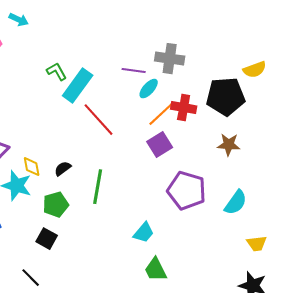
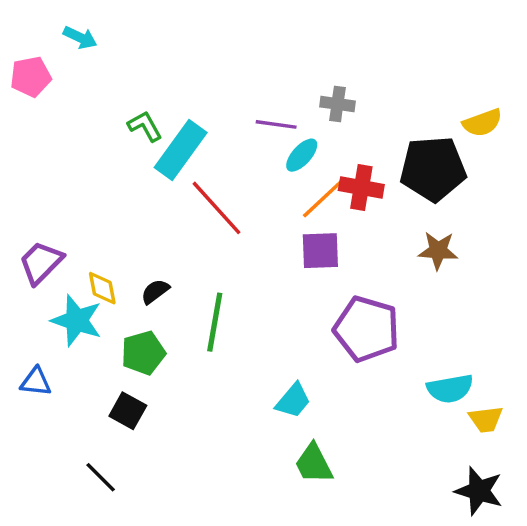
gray cross: (170, 59) -> (337, 104), size x0.7
purple square: (160, 145) -> (320, 251), turned 30
cyan semicircle: (236, 203) -> (450, 389), moved, turned 44

